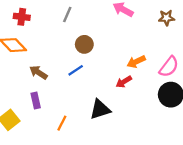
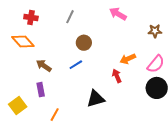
brown star: (166, 18) -> (155, 31), moved
red arrow: (124, 82) -> (117, 76), turned 96
orange line: (62, 123) -> (55, 115), moved

